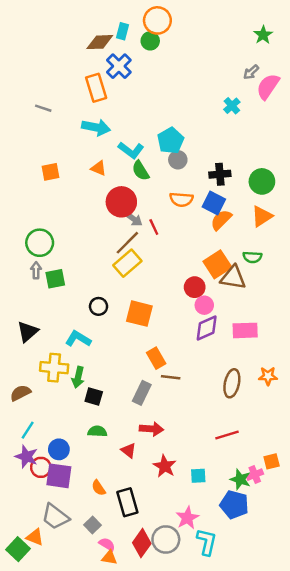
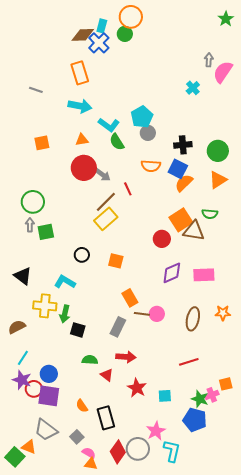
green star: (263, 35) -> (226, 19), moved
blue cross: (119, 66) -> (99, 43), moved
gray arrow: (251, 72) -> (209, 60), turned 136
orange triangle: (99, 168) -> (82, 140), turned -32
red circle: (121, 202) -> (84, 168), moved
gray arrow: (133, 219) -> (103, 175), moved
pink circle: (204, 305) -> (157, 314), moved
orange square: (139, 314) -> (116, 261), size x0.7
black triangle: (28, 332) -> (23, 276), turned -42
green semicircle: (97, 431) -> (90, 360), moved

